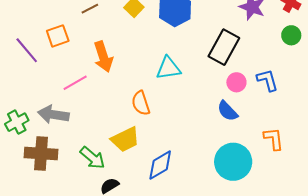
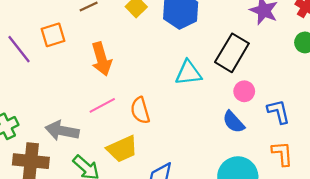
cyan triangle: (168, 68) -> (188, 73), moved
blue L-shape: (267, 80) -> (279, 112), moved
pink line: (75, 83) -> (102, 105), moved
gray arrow: (53, 114) -> (62, 131), moved

